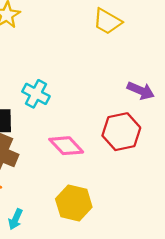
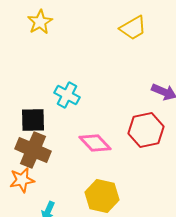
yellow trapezoid: (107, 21) -> (133, 28), turned -60

